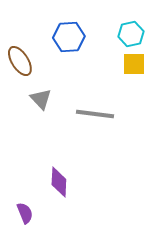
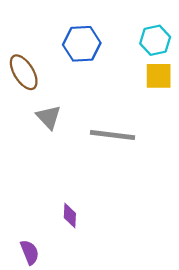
purple diamond: (59, 182) -> (70, 216), size x0.7

